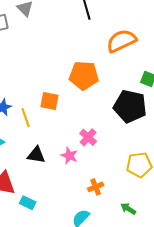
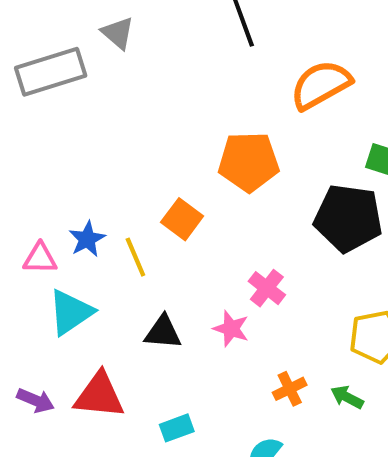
orange square: (50, 101) -> (182, 219), turned 30
cyan rectangle: (28, 203) -> (177, 428), moved, turned -42
green arrow: (128, 209) -> (347, 397), moved

